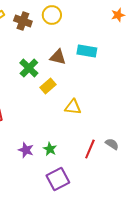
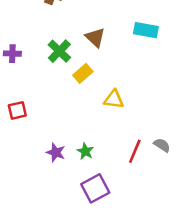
cyan rectangle: (87, 51) -> (146, 30), moved
brown triangle: (58, 57) -> (95, 38), turned 30

